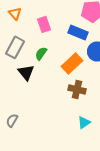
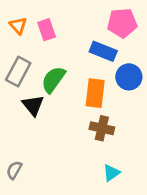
pink rectangle: (44, 24) -> (47, 30), moved
green semicircle: (41, 53) -> (53, 80), size x1.5
orange rectangle: (72, 63) -> (95, 93), turned -40

